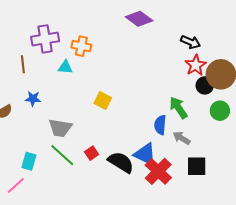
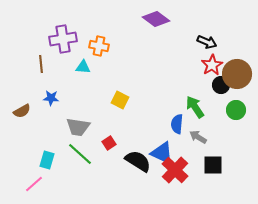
red square: (92, 153) -> (109, 143), moved

